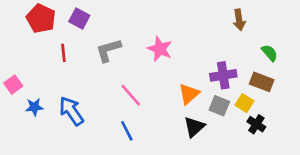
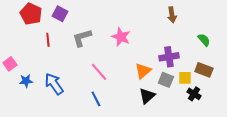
brown arrow: (239, 20) -> (172, 15), moved
brown rectangle: (262, 82) -> (204, 70), moved
yellow square: (244, 103) -> (185, 78), turned -32

